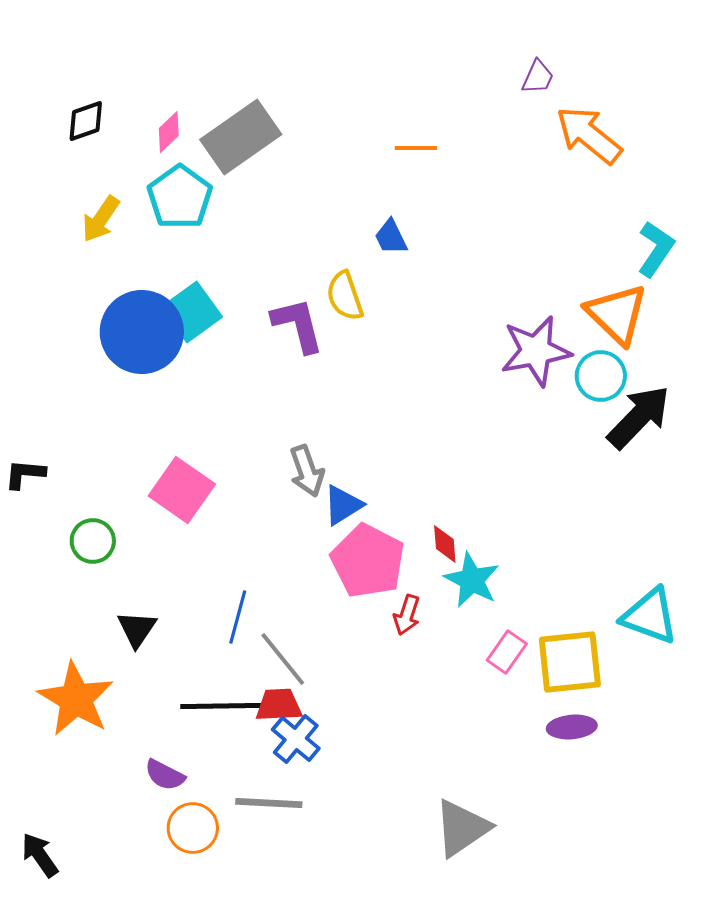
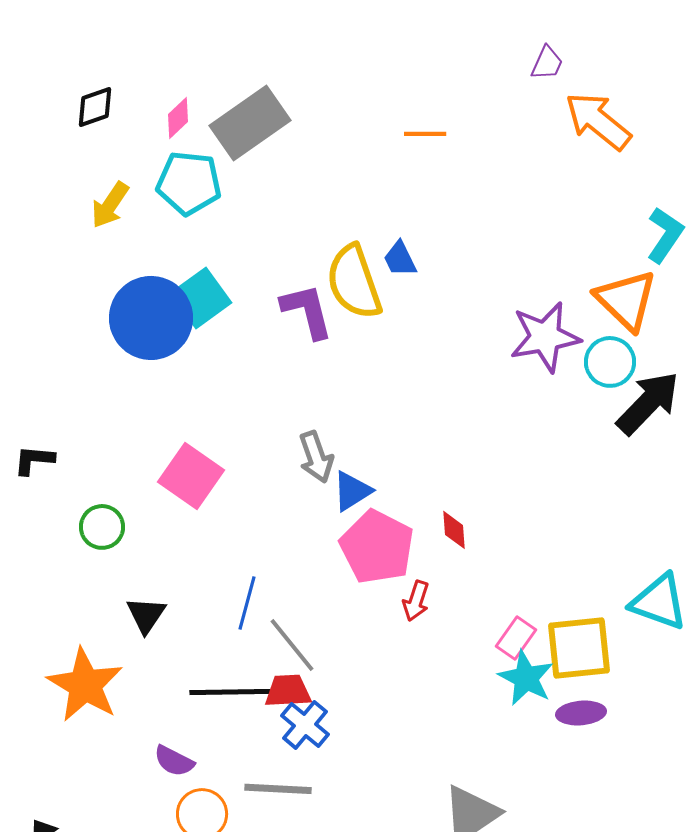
cyan pentagon: (180, 197) -> (189, 183), turned -30
blue trapezoid: (391, 237) -> (400, 259), moved
yellow semicircle: (345, 296) -> (354, 282), size x1.5
cyan star: (472, 580) -> (526, 678), moved

